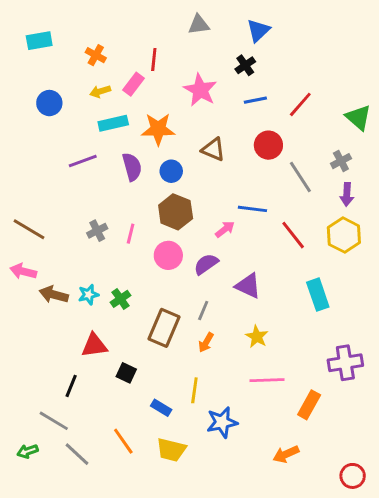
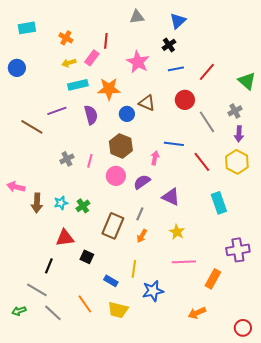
blue circle: (49, 103) -> (17, 68), moved
blue circle: (171, 171) -> (127, 114), moved
brown line: (29, 229) -> (32, 127), moved
pink arrow: (225, 229) -> (155, 158), turned -40
brown arrow: (54, 295) -> (37, 203), turned -102

